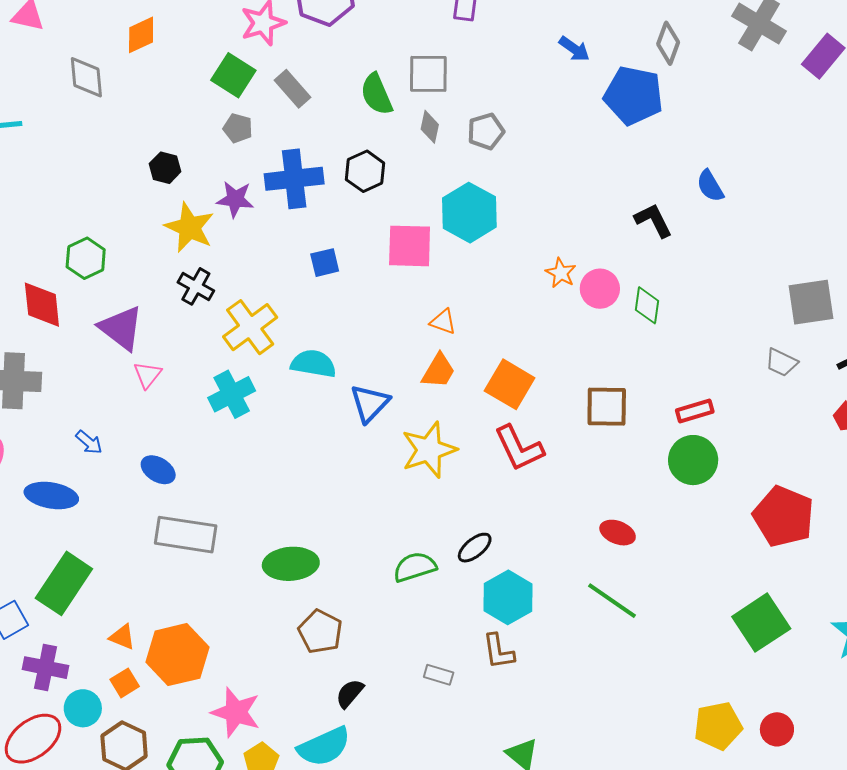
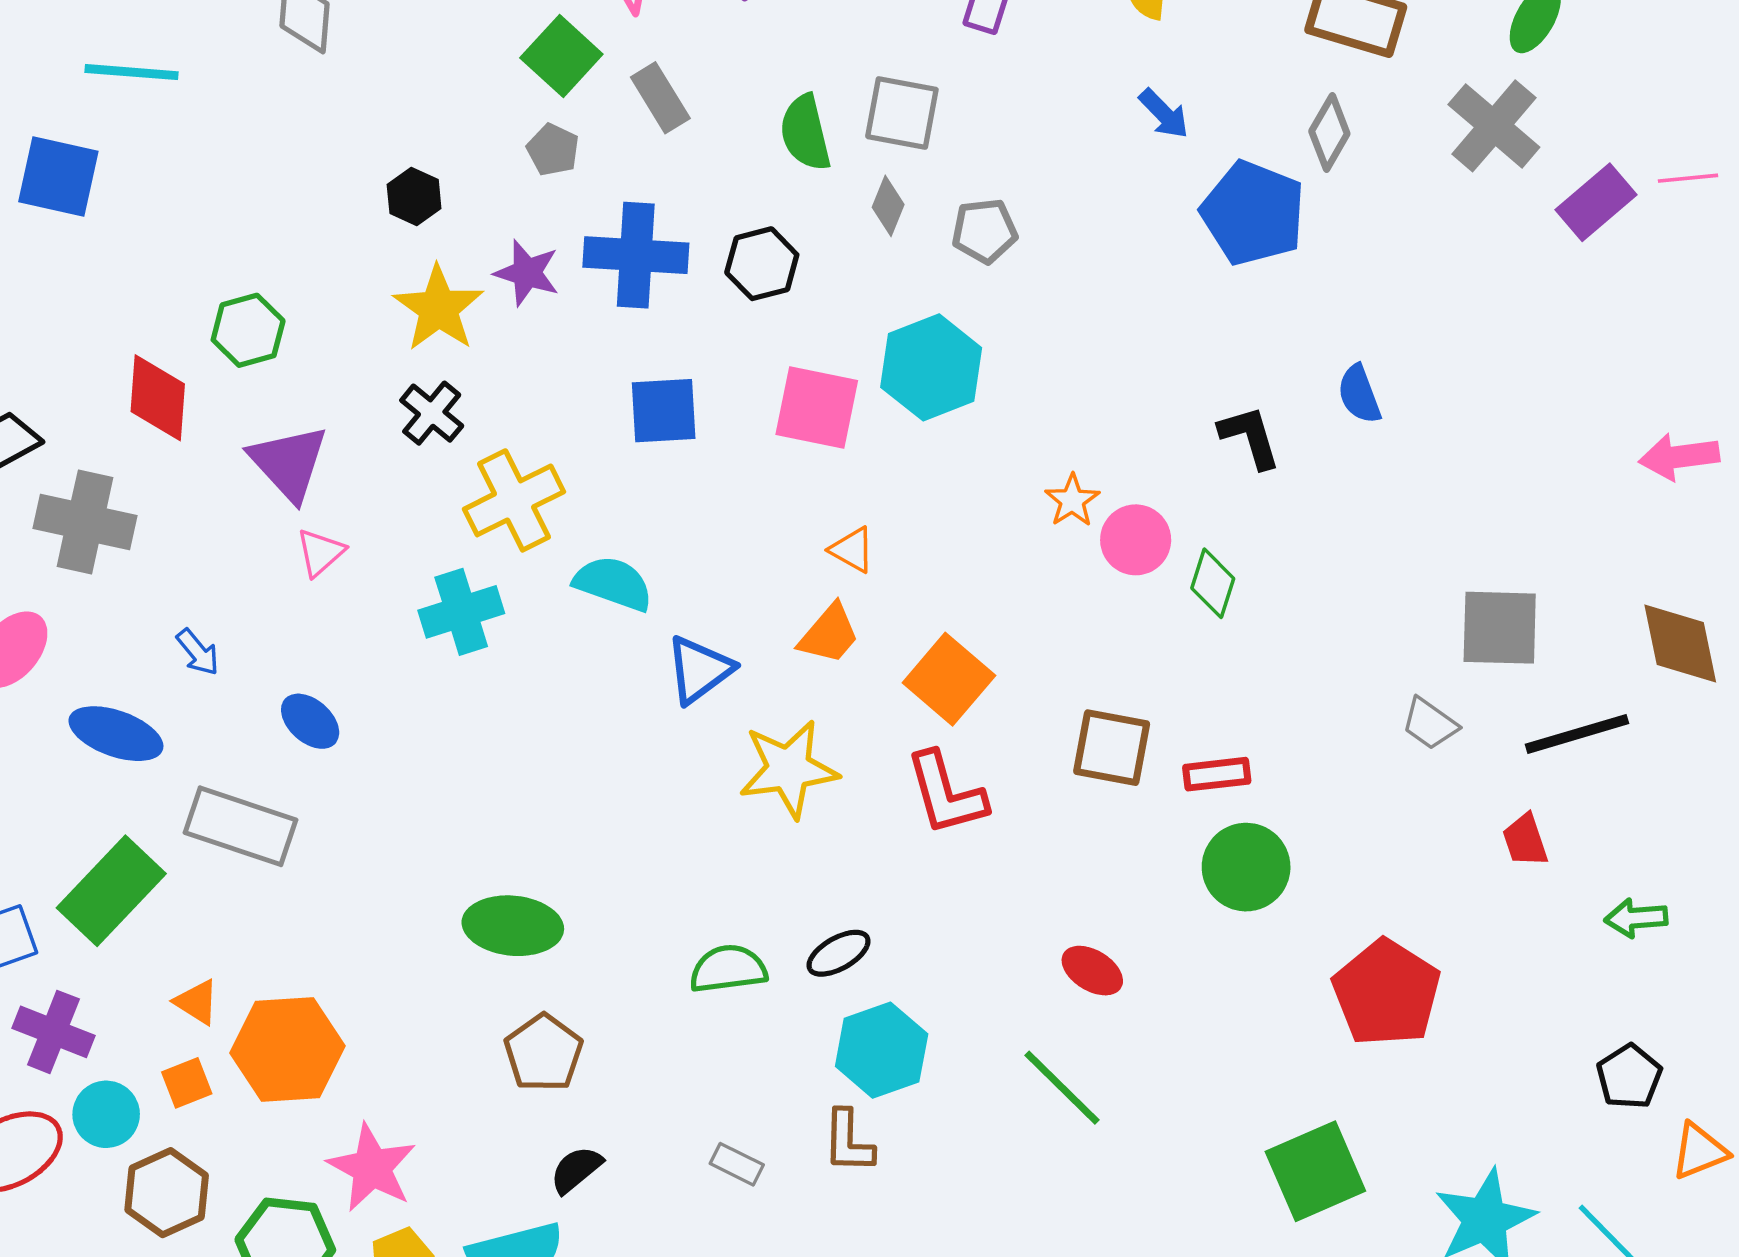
blue square: (325, 263) -> (664, 411), size x1.4
red rectangle: (695, 411) -> (1217, 774), moved
gray rectangle: (186, 535) -> (240, 826), moved

